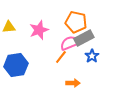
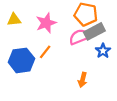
orange line: (61, 57) -> (45, 52), moved
orange arrow: (73, 83) -> (83, 80), turned 104

